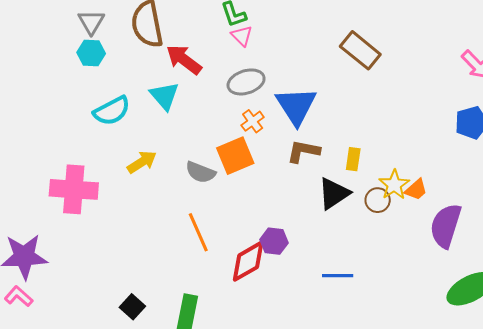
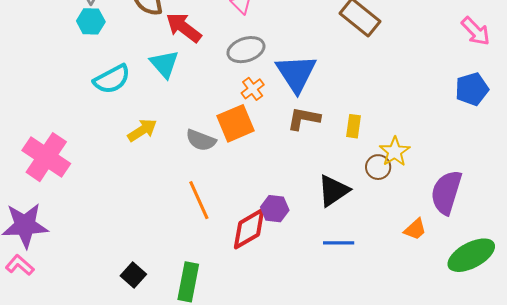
pink cross: (74, 189) -> (46, 157), moved, turned 30
orange trapezoid: (416, 190) -> (415, 229), moved
black triangle: (334, 193) -> (333, 191), moved

